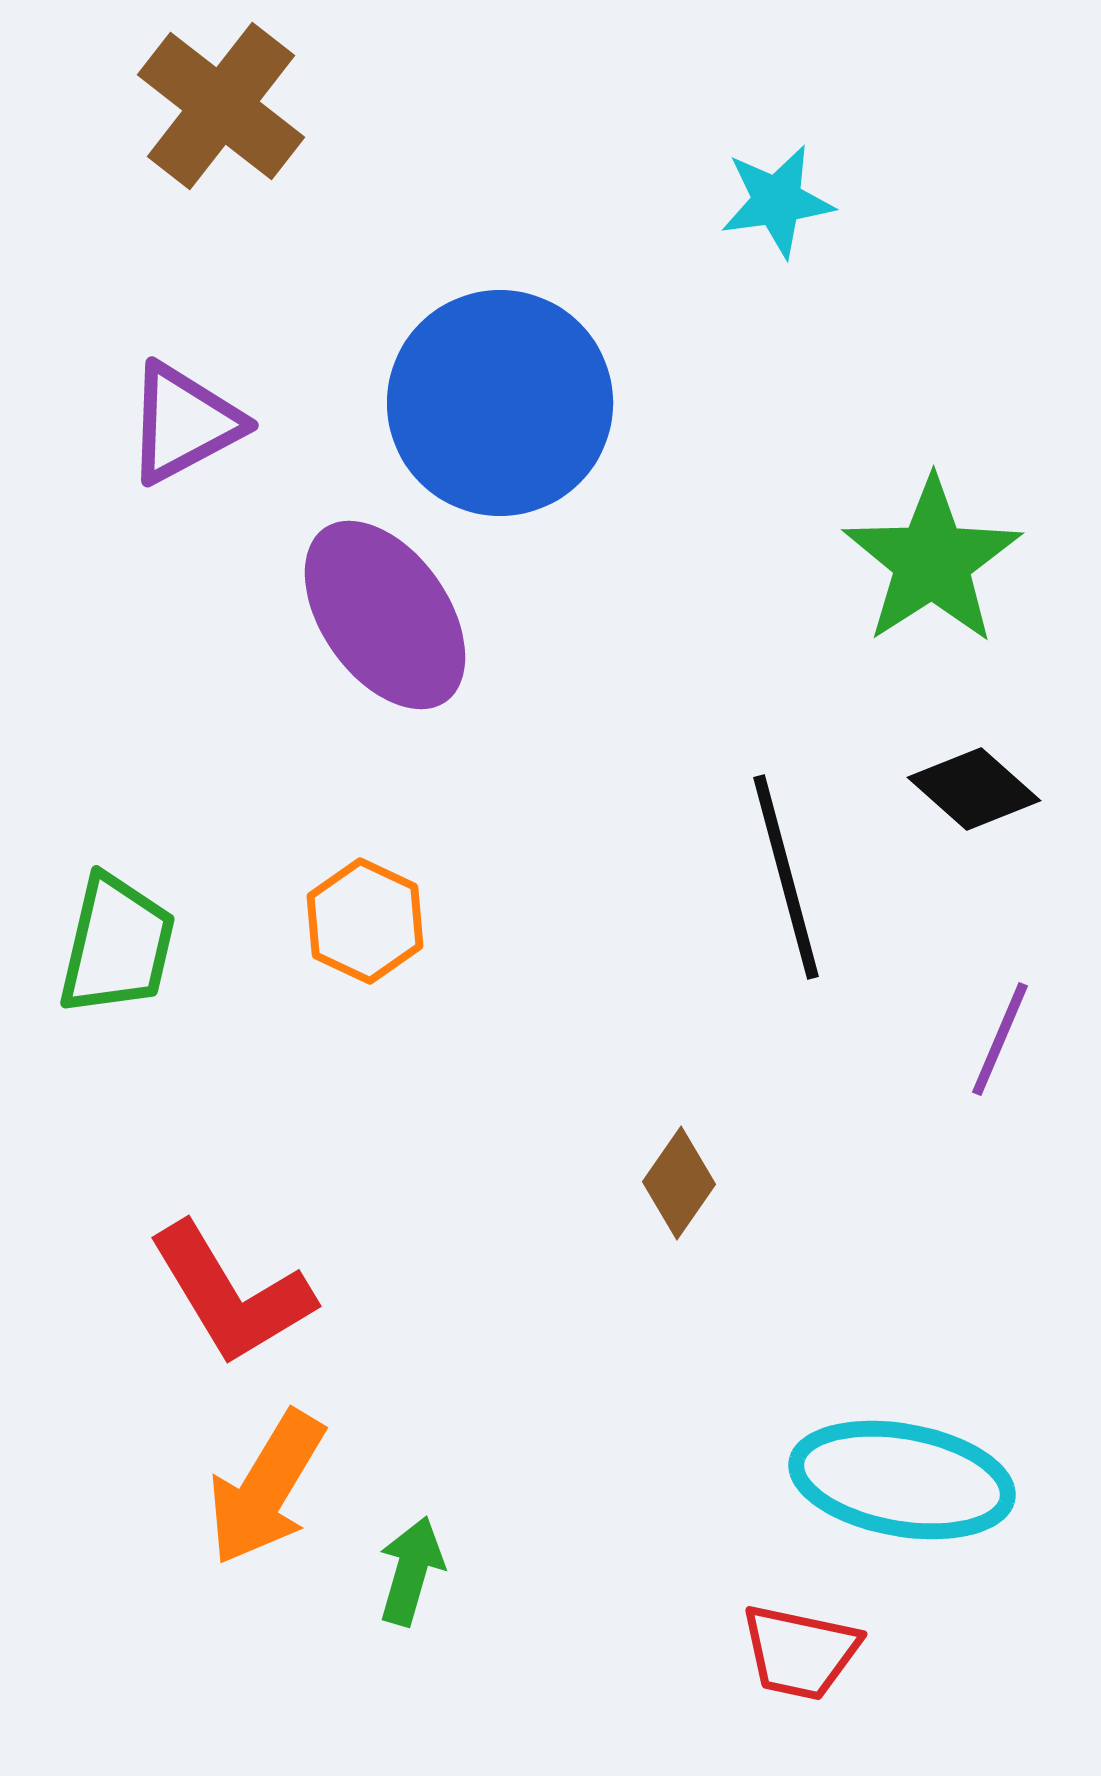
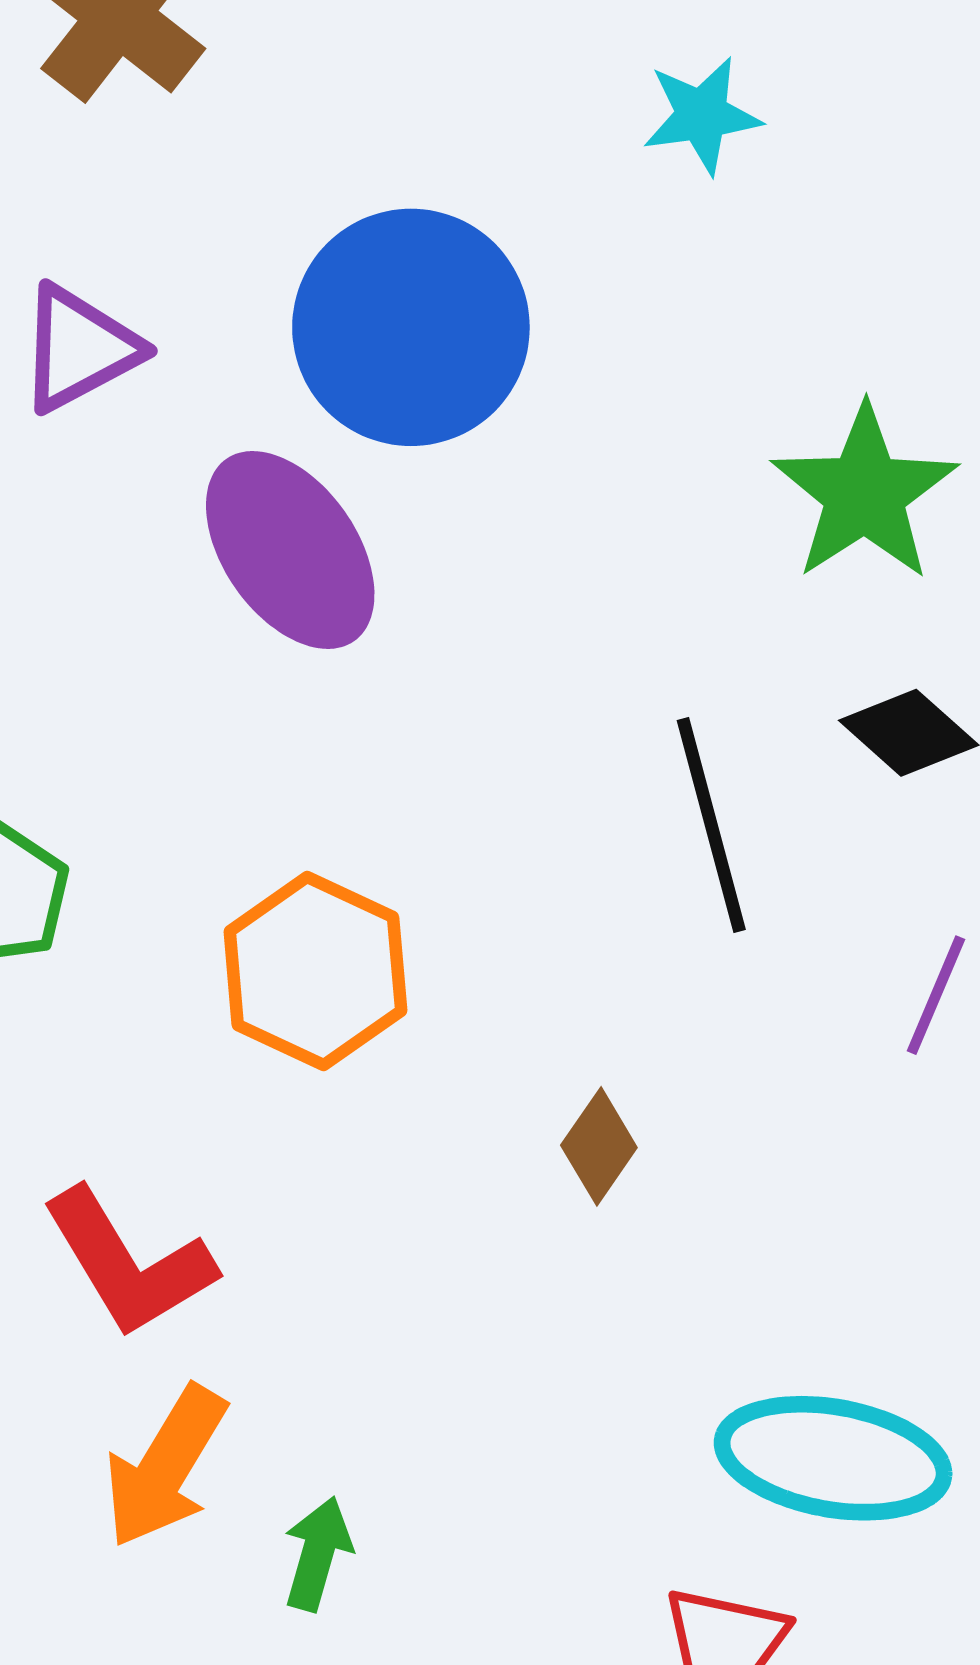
orange hexagon: (365, 921) -> (315, 971), moved, size x1.5

